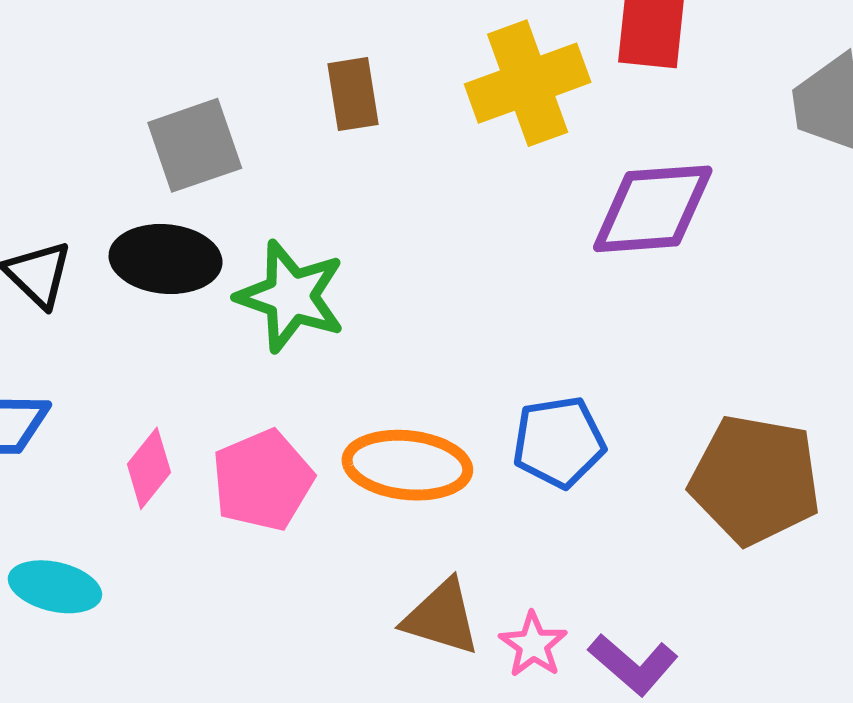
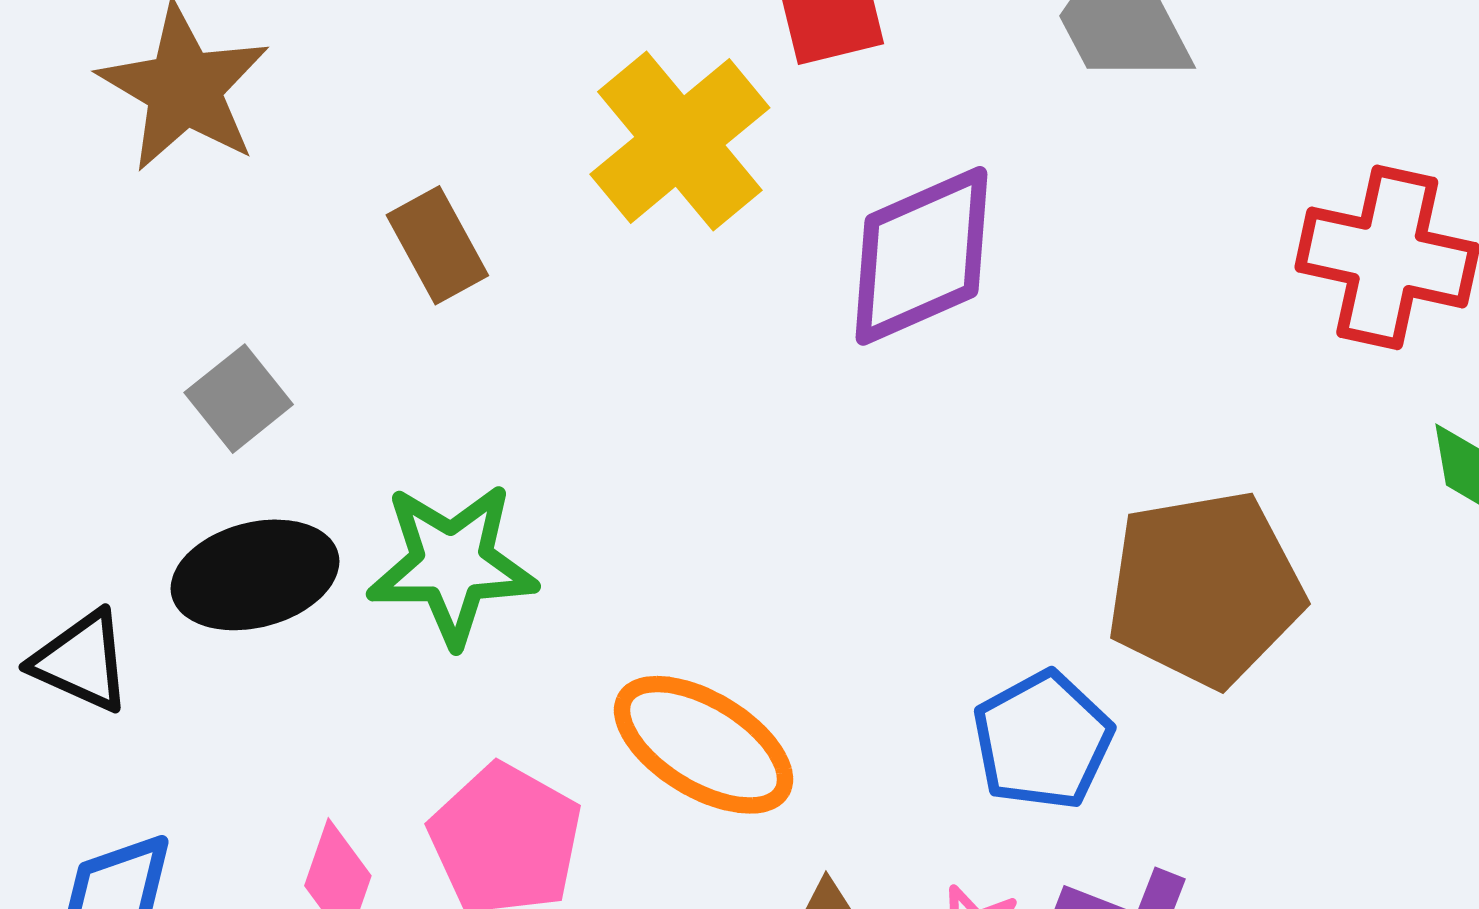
gray square: (195, 145) -> (239, 399), size x0.7
blue pentagon: (559, 442) -> (1043, 740), moved
orange ellipse: (407, 465) -> (704, 745), turned 45

